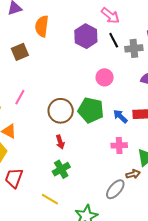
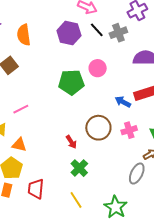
pink line: (20, 97) -> (21, 109), turned 49
green pentagon: (91, 110) -> (71, 82), moved
brown circle: (61, 111) -> (98, 128), moved
yellow line: (50, 199) -> (76, 200), turned 42

